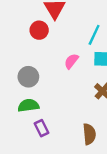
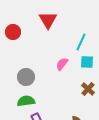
red circle: (39, 30) -> (13, 32), moved

